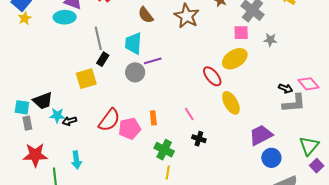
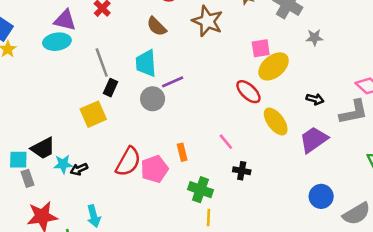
pink square: (241, 33) -> (261, 48), moved
black arrow: (286, 88) -> (315, 99), moved
purple trapezoid: (261, 135) -> (314, 140), moved
blue circle: (271, 158) -> (321, 196), moved

